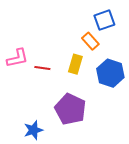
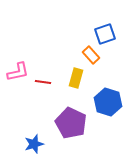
blue hexagon: (110, 73) -> (108, 102), moved

